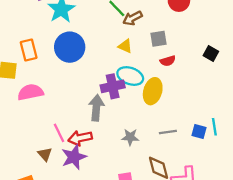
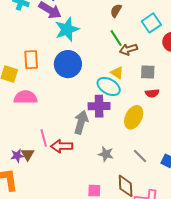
cyan ellipse: (130, 76) -> (109, 86), moved
gray line: (168, 132) -> (140, 156), turned 42
purple star: (74, 157) -> (17, 156), moved, size x0.6

